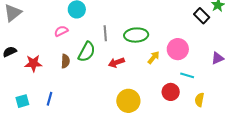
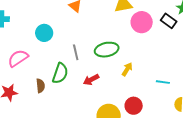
pink semicircle: (61, 31) -> (18, 58), moved, size x1.5
pink circle: (178, 49) -> (142, 22), moved
red circle: (171, 92) -> (134, 106), moved

